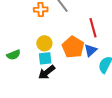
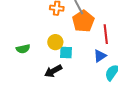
orange pentagon: (73, 47) -> (83, 21), moved
cyan square: (45, 58) -> (66, 53), moved

